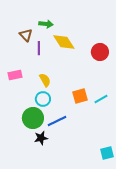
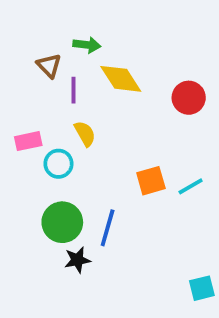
yellow semicircle: (45, 80) -> (85, 134), moved
cyan circle: (43, 99) -> (58, 164), moved
blue line: (57, 121) -> (108, 228), turned -48

